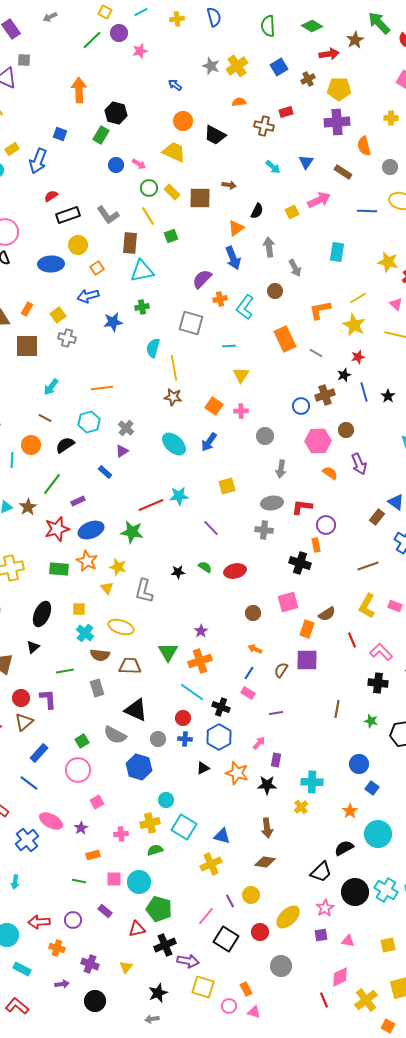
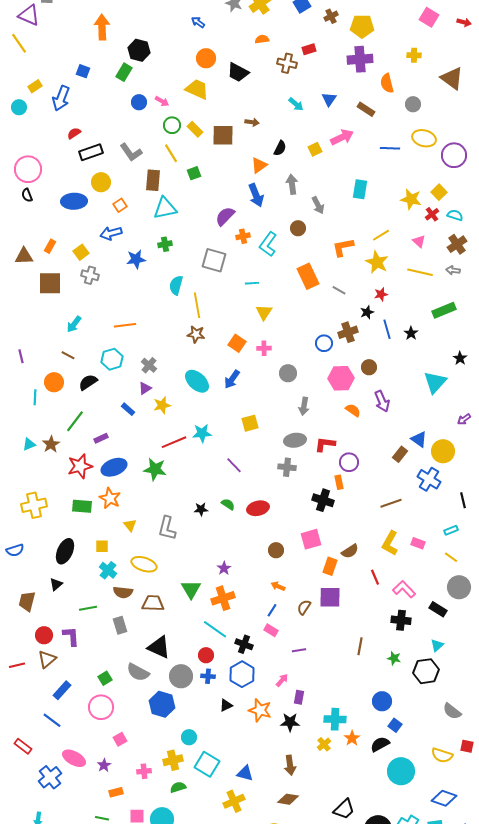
yellow star: (118, 567) -> (162, 405), moved, turned -30
gray circle: (158, 739) -> (181, 676), size x1.5
orange star: (350, 811) -> (352, 738), moved
black semicircle: (344, 848) -> (380, 744), moved

